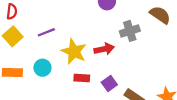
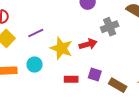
red rectangle: (82, 78) -> (71, 79), moved
purple square: (109, 84) -> (95, 75), turned -32

